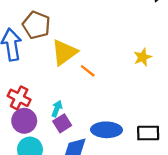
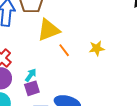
yellow star: (143, 57) -> (97, 48), moved

